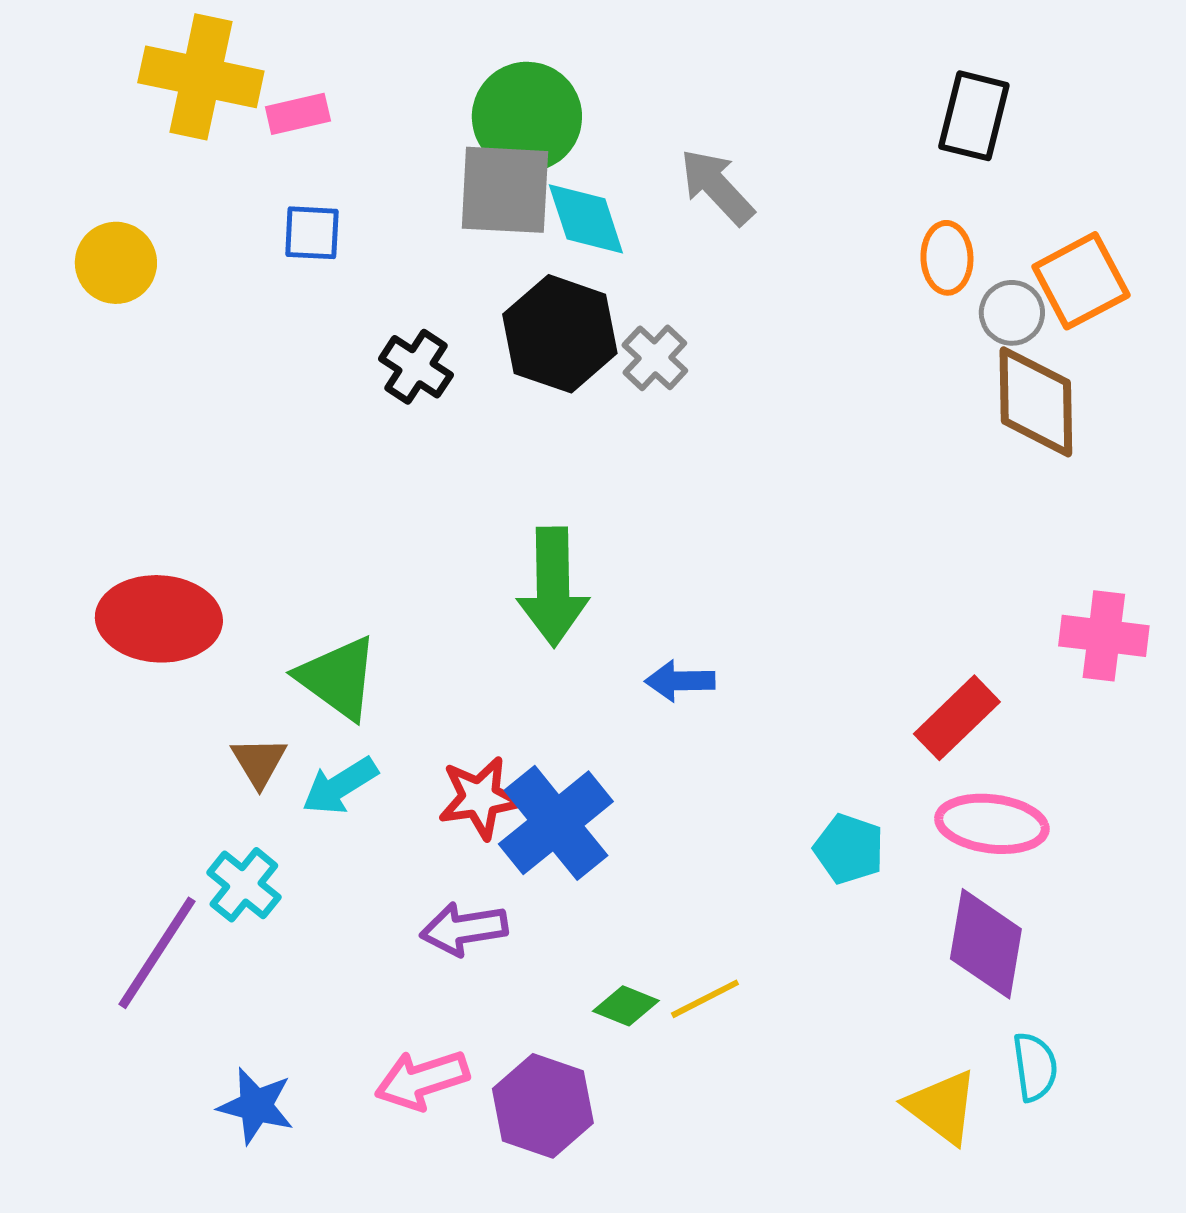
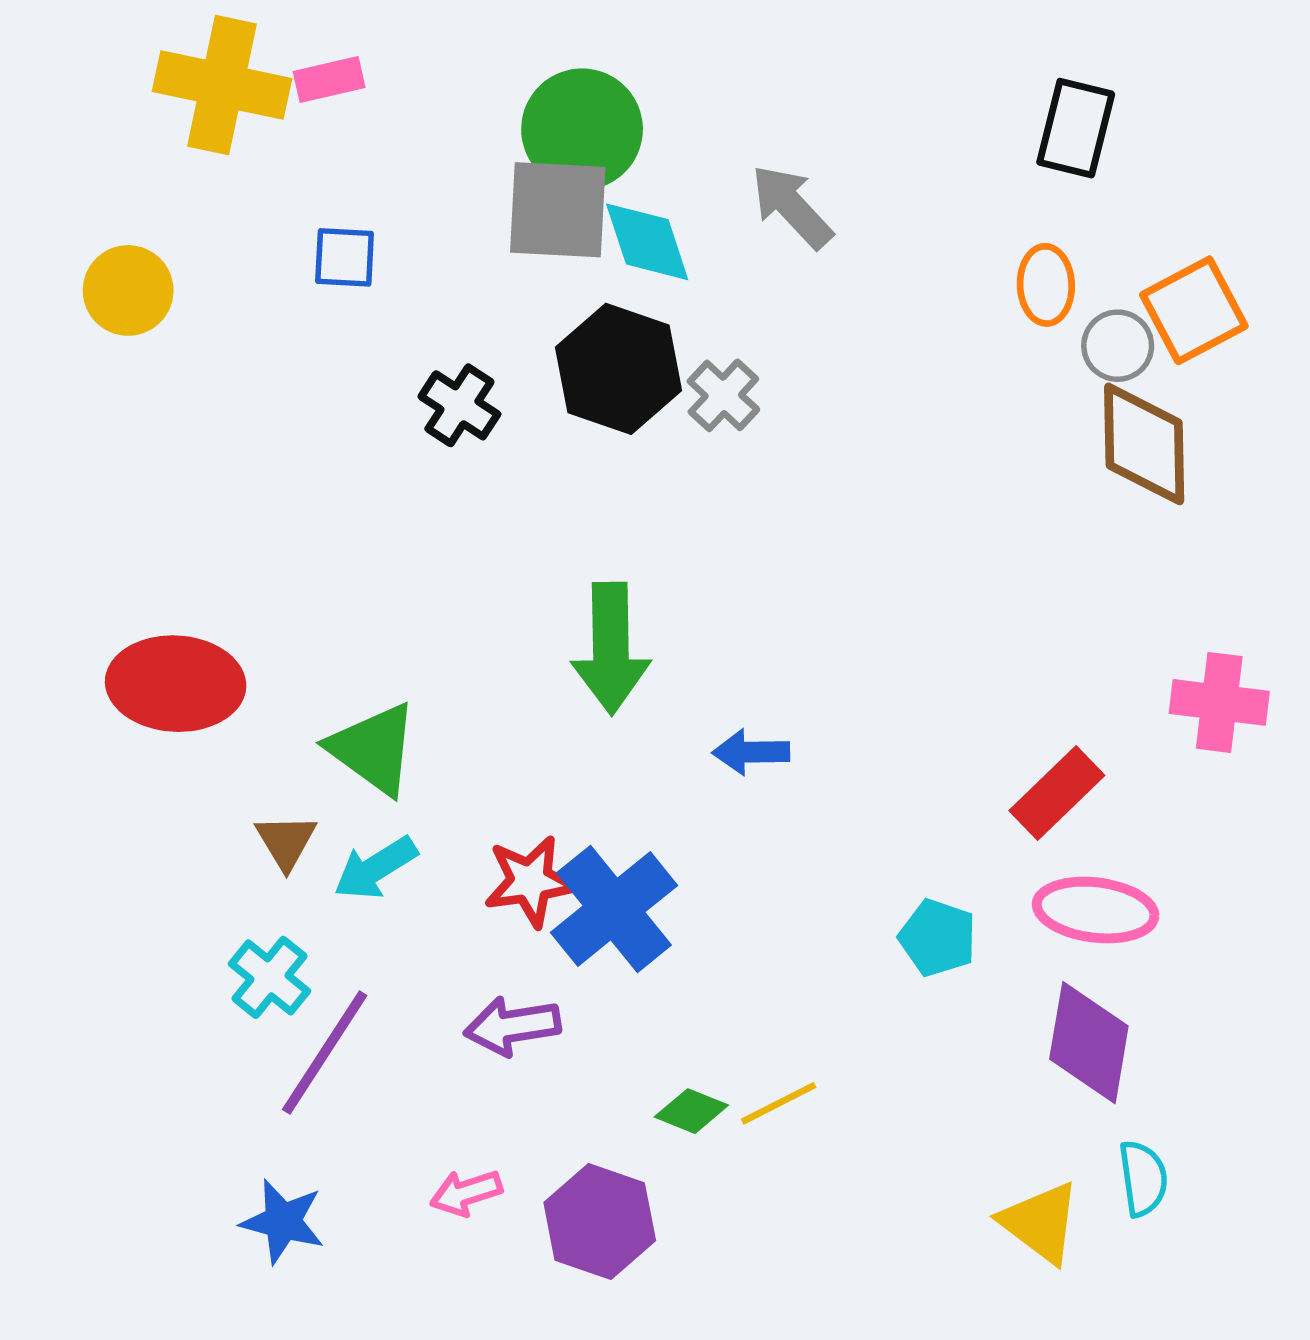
pink rectangle: (298, 114) -> (329, 80), moved
purple line: (157, 953) -> (325, 1052), moved
pink arrow: (422, 1080) -> (466, 1193), size x0.7

